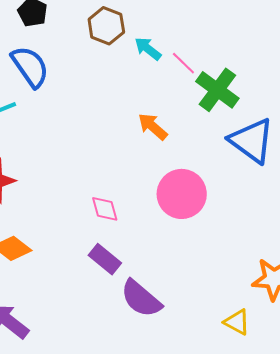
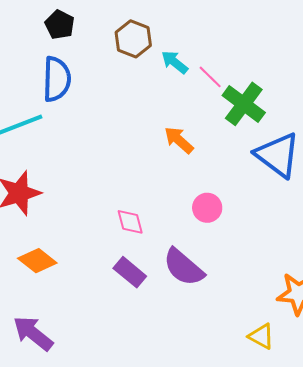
blue semicircle: (30, 67) -> (57, 79), turned 36
pink circle: (182, 194) -> (207, 208), size x0.6
purple semicircle: (141, 299) -> (184, 267), moved

